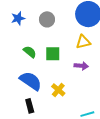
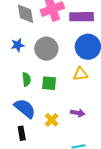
gray circle: (47, 19) -> (46, 49), size x1.5
green semicircle: (30, 52) -> (26, 79), turned 40
purple arrow: (81, 66) -> (78, 113), moved

